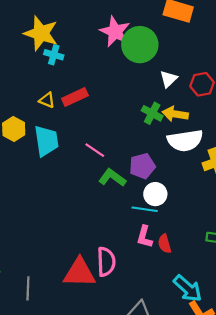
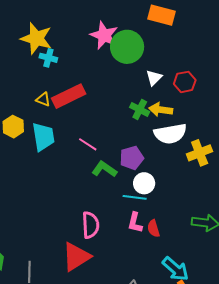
red rectangle: (75, 97) -> (69, 96), size x1.4
pink semicircle: (106, 262) -> (91, 225), moved
red triangle: (79, 273) -> (76, 257), turned -32

